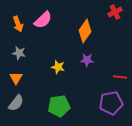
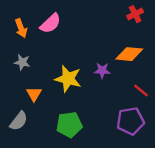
orange diamond: (85, 31) -> (129, 54), moved, turned 60
yellow star: (58, 67) -> (68, 79), size x1.6
red line: (120, 77) -> (141, 90), turned 32
orange triangle: (16, 78) -> (34, 94), moved

